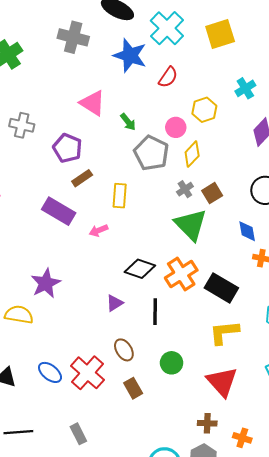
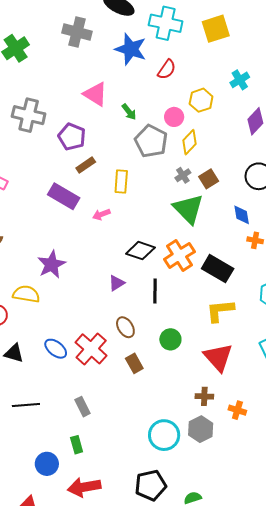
cyan cross: (167, 28) -> (166, 23), turned -32
gray cross: (22, 125) -> (29, 115), size x1.4

